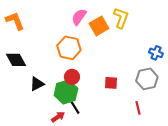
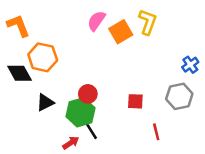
orange hexagon: (69, 48) -> (43, 57), moved
blue cross: (156, 53) -> (190, 65), turned 32
red line: (138, 108) -> (156, 132), moved

